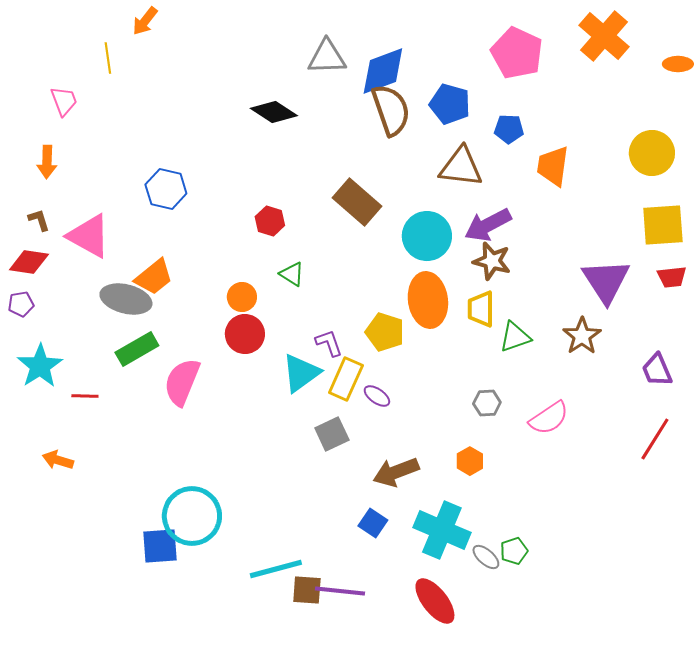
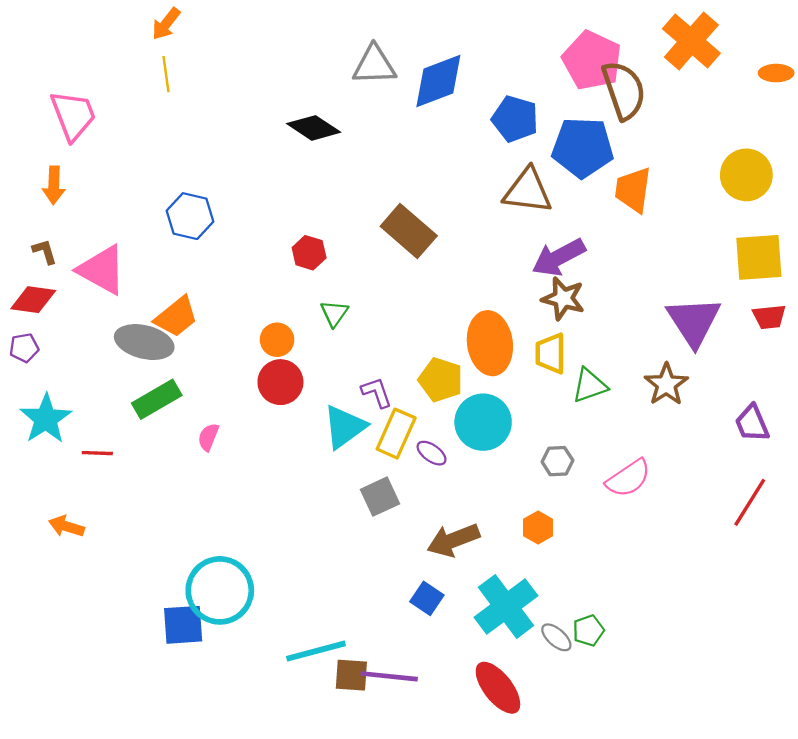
yellow line: (108, 58) -> (166, 74), moved
pink trapezoid: (64, 101) -> (73, 115), size x1.5
brown semicircle: (391, 110) -> (624, 90), moved
blue pentagon: (509, 129) -> (583, 147), size x1.8
cyan circle: (427, 236) -> (483, 422), moved
green triangle: (292, 274) -> (334, 313), turned 32
pink semicircle: (182, 382) -> (208, 437), size x0.5
cyan cross: (442, 530) -> (506, 606), turned 30

